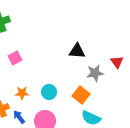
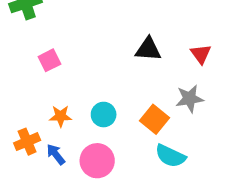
red triangle: (117, 62) -> (201, 54), moved
gray star: (95, 73) -> (190, 99), moved

